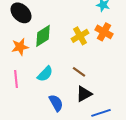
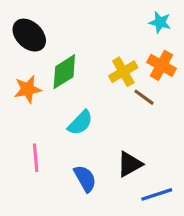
brown line: (79, 72) -> (144, 97), moved
cyan semicircle: (45, 74) -> (80, 123), moved
pink line: (16, 79) -> (36, 158), moved

